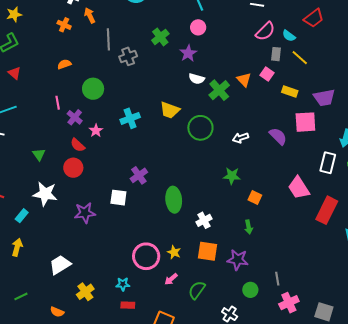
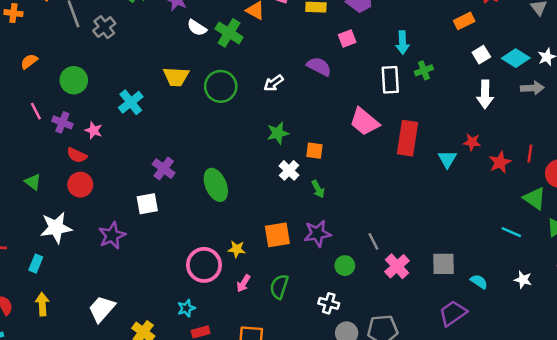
white semicircle: (197, 79) -> (197, 28), turned 35
pink square: (305, 122) -> (347, 39), size x0.6
white cross: (204, 220) -> (289, 170), moved

